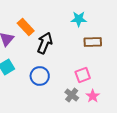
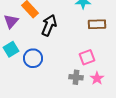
blue circle: (40, 76) -> (33, 58), moved
gray cross: (72, 95) -> (76, 77), turned -32

